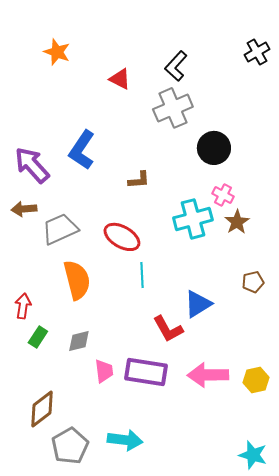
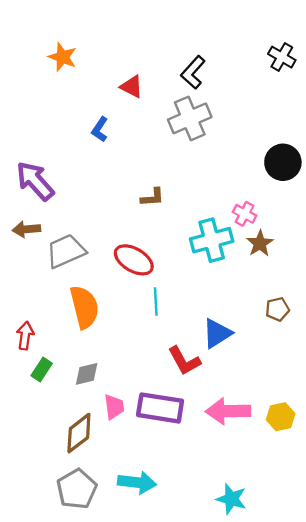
black cross: (257, 52) -> (282, 57), turned -30
black circle: (214, 148) -> (283, 162), moved
blue L-shape: (82, 150) -> (100, 129), moved, size x0.6
brown diamond: (42, 409) -> (79, 433), moved
cyan star: (253, 455) -> (231, 499), moved

